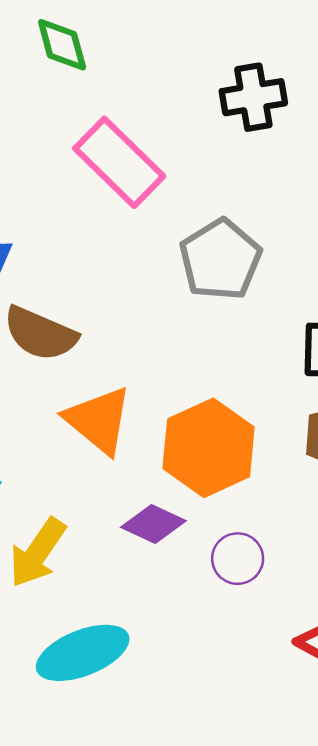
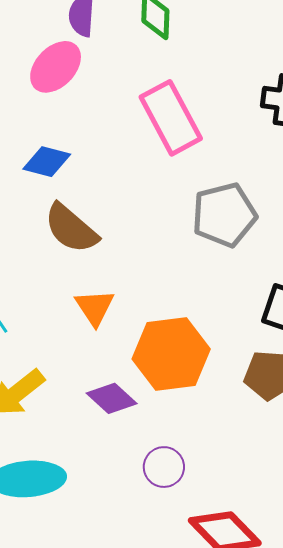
orange triangle: (99, 420) -> (95, 307), size x0.7
purple circle: (238, 559) -> (164, 467), moved

